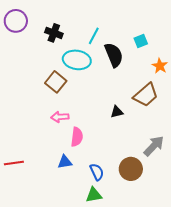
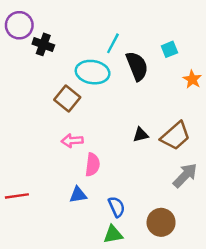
black cross: (54, 33) -> (43, 44), moved
brown trapezoid: (146, 95) -> (175, 136), moved
brown circle: (131, 169) -> (161, 222), moved

